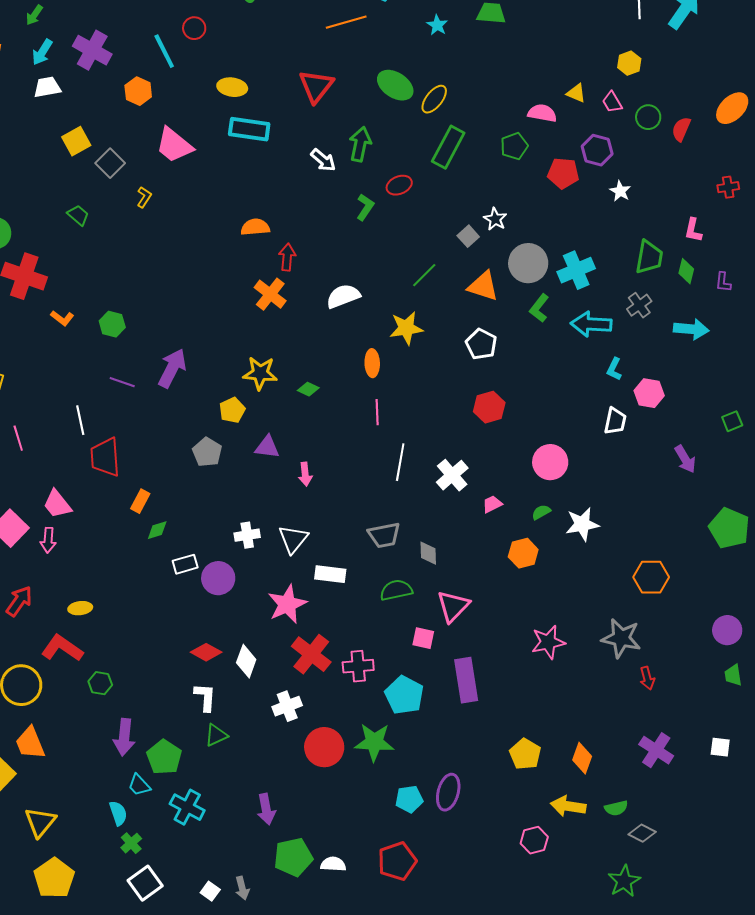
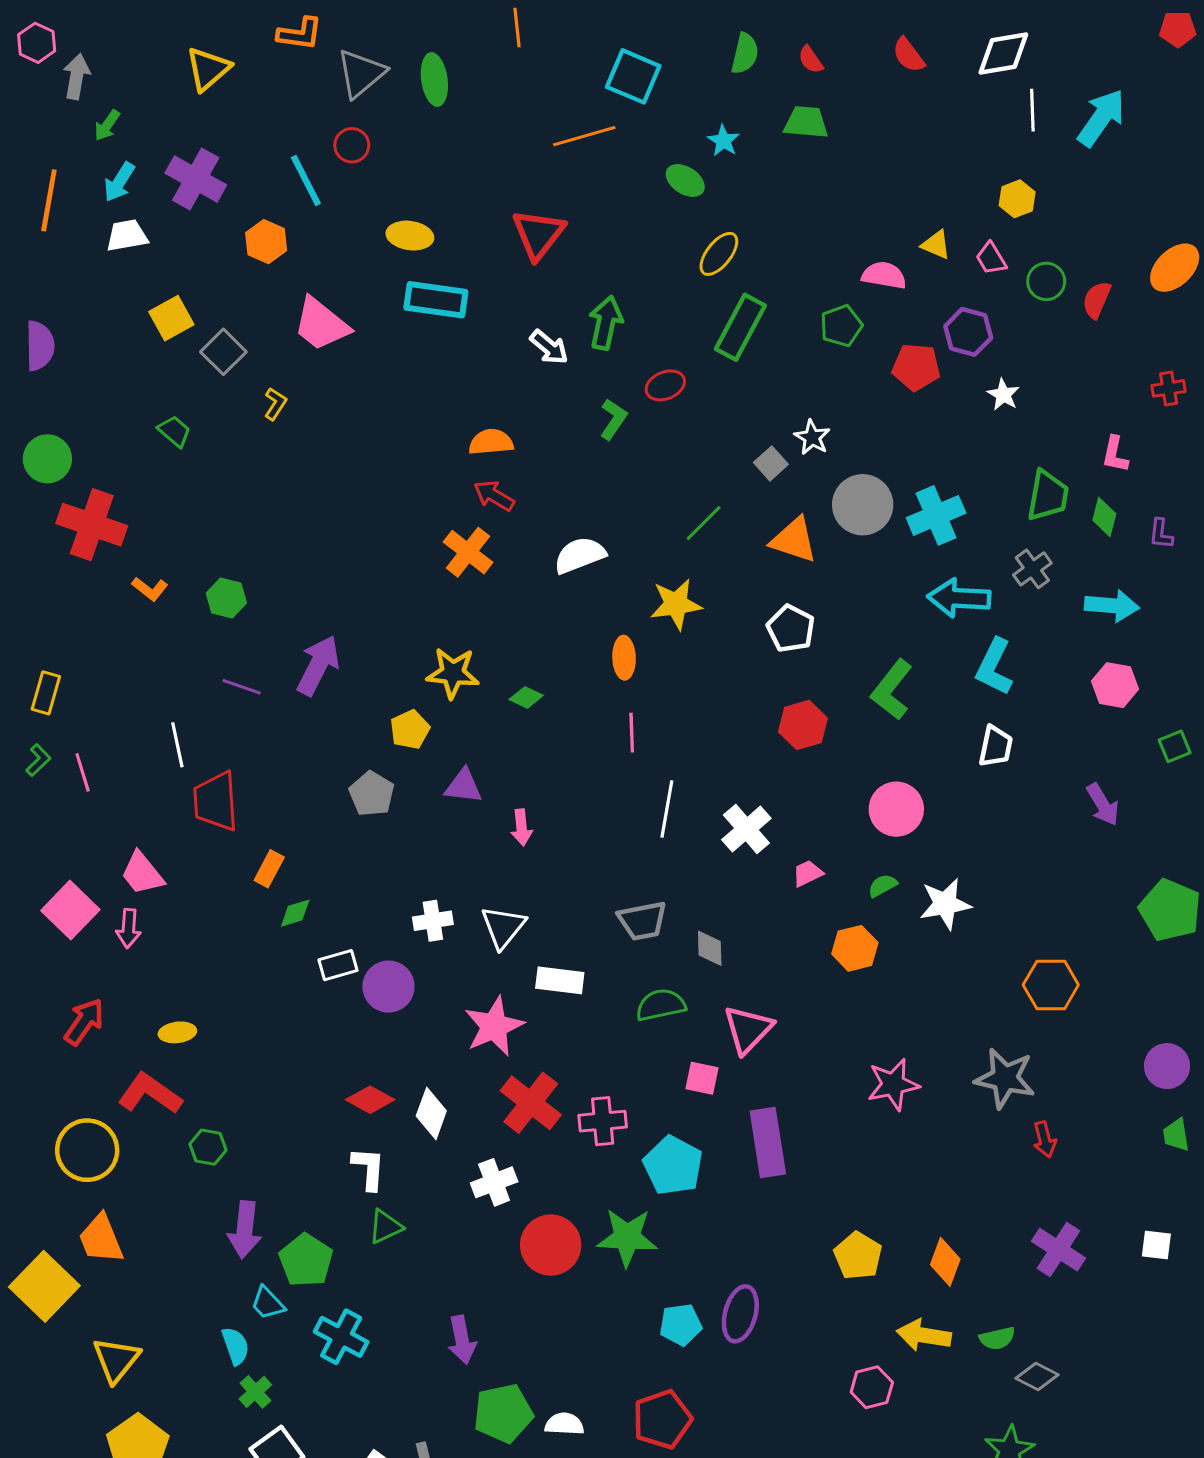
green ellipse: (395, 85) -> (685, 180), moved, size x0.7
orange semicircle: (255, 227) -> (491, 442), moved
red arrow: (287, 257) -> (494, 496), turned -64
green L-shape: (539, 308) -> (892, 690), moved, size x1.4
cyan L-shape: (614, 369) -> (994, 667), size x1.6
pink hexagon: (649, 393) -> (1115, 685), moved

